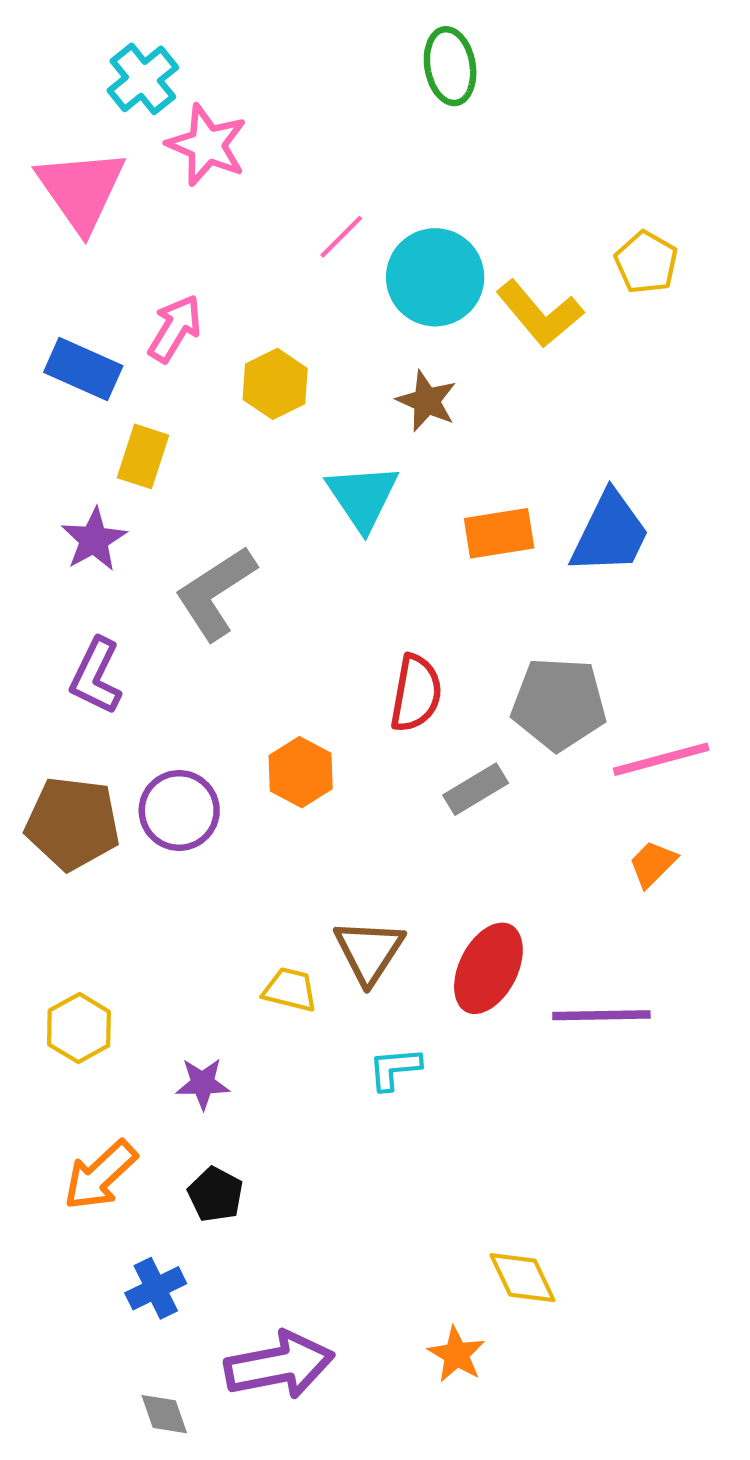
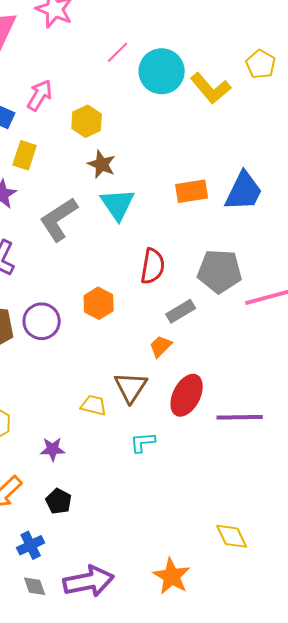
brown star: (427, 401) -> (102, 164), moved
cyan triangle: (363, 497) -> (118, 204), moved
orange trapezoid: (653, 864) -> (161, 346), moved
yellow diamond: (523, 1278) -> (232, 536), moved
orange star: (456, 1354) -> (172, 576), size x1.4
gray diamond: (164, 1414) -> (35, 586), moved

